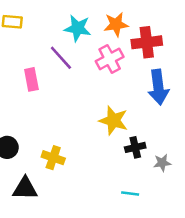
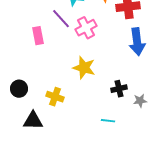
pink cross: (110, 59) -> (86, 28), moved
yellow star: (113, 120) -> (84, 68), moved
cyan line: (130, 194) -> (108, 121), moved

